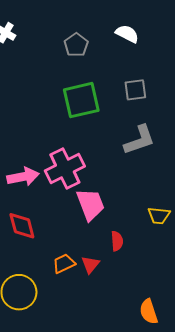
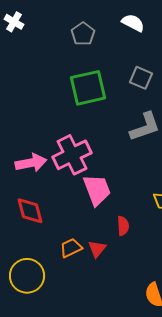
gray square: (135, 90) -> (141, 78), turned 30

